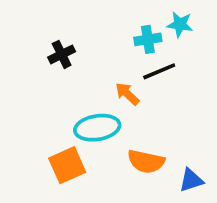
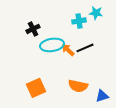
black line: (159, 71) -> (85, 48), moved
cyan ellipse: (97, 128) -> (52, 45), moved

